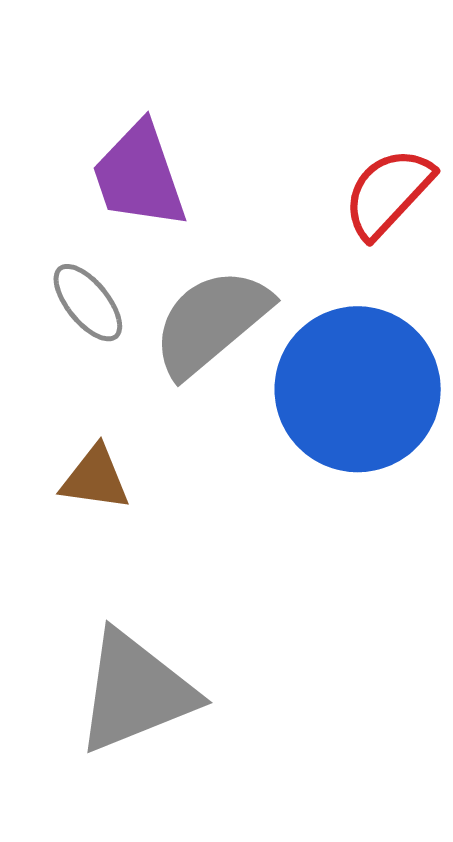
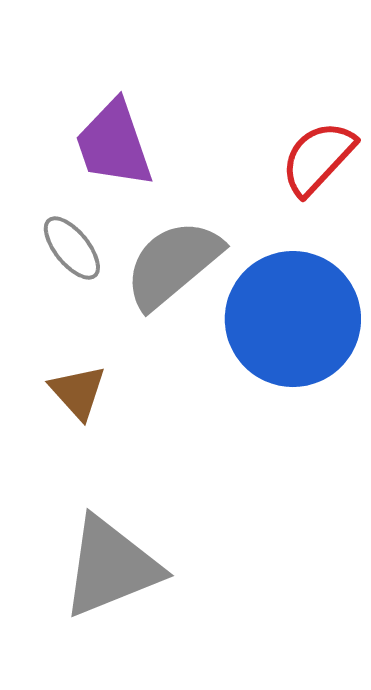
brown triangle: (95, 478) -> (78, 392), turned 40

